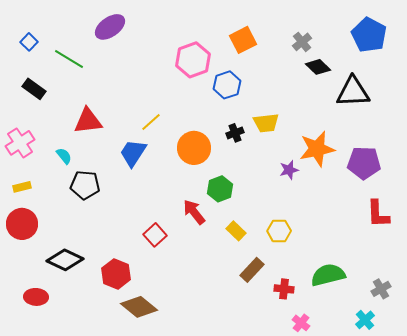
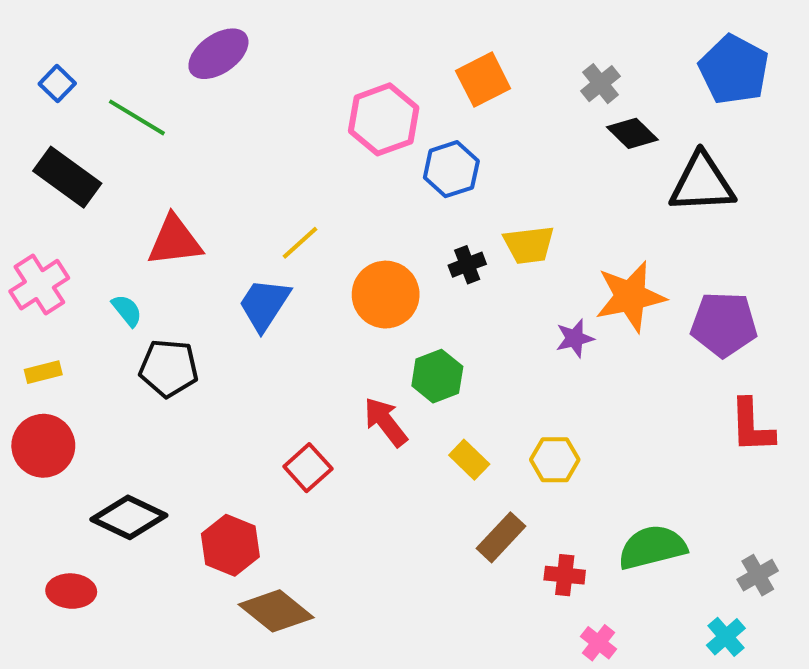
black rectangle: (34, 89) -> (67, 177), size x1.4

